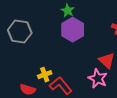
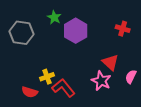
green star: (68, 11) -> (54, 17), moved

